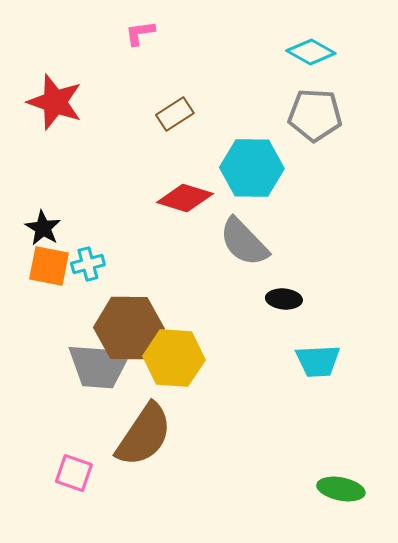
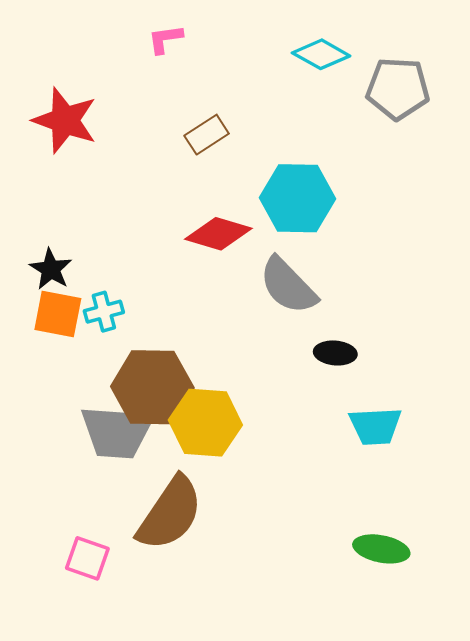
cyan diamond: (311, 52) -> (321, 54), moved
gray pentagon: (315, 115) -> (398, 89), moved
green ellipse: (341, 489) -> (381, 549), moved

